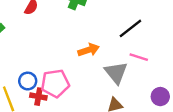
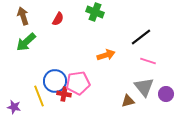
gray triangle: (116, 73) -> (144, 87), moved
blue circle: (28, 81) -> (55, 81), size x1.5

